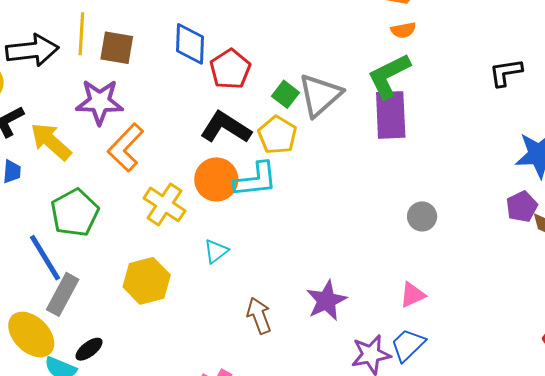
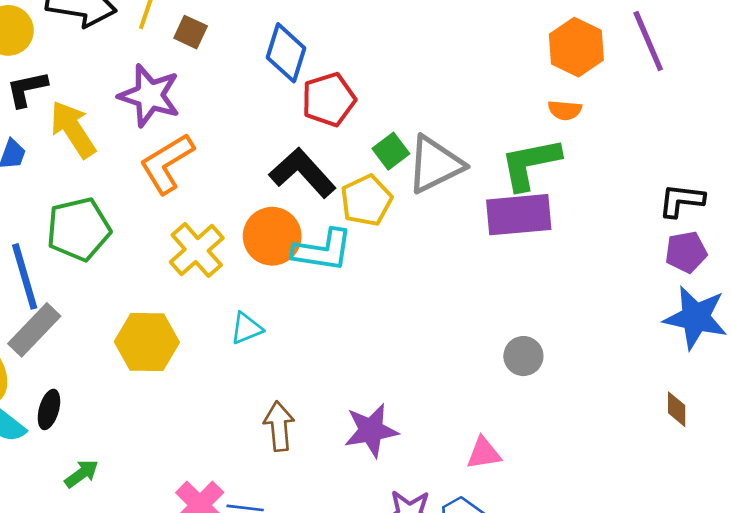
brown square: (117, 48) -> (191, 32), size x0.7
purple rectangle: (391, 115) -> (519, 215), turned 72
purple pentagon: (522, 207) -> (686, 252), moved
black ellipse: (89, 349) -> (49, 409), turned -52

